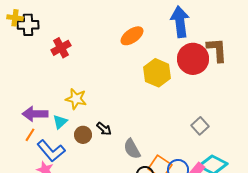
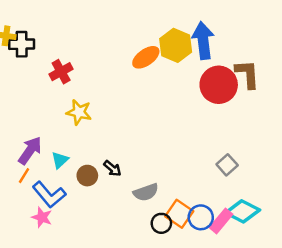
yellow hexagon: (157, 73) -> (176, 45), moved
yellow star: (76, 99) -> (79, 112), moved
purple arrow: (35, 114) -> (30, 150), turned 125
gray semicircle: (132, 149) -> (146, 192), turned -80

